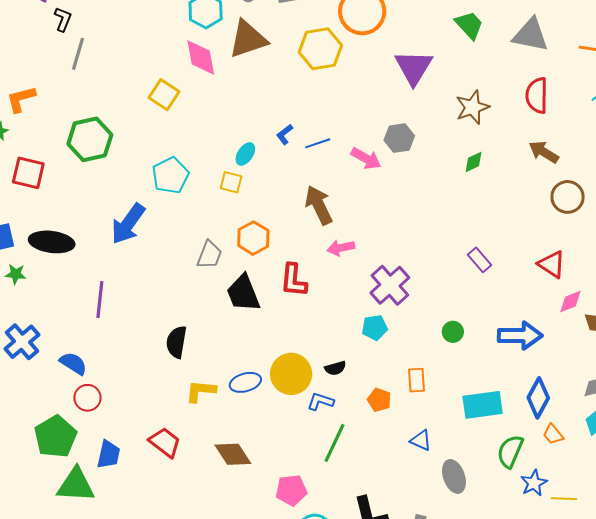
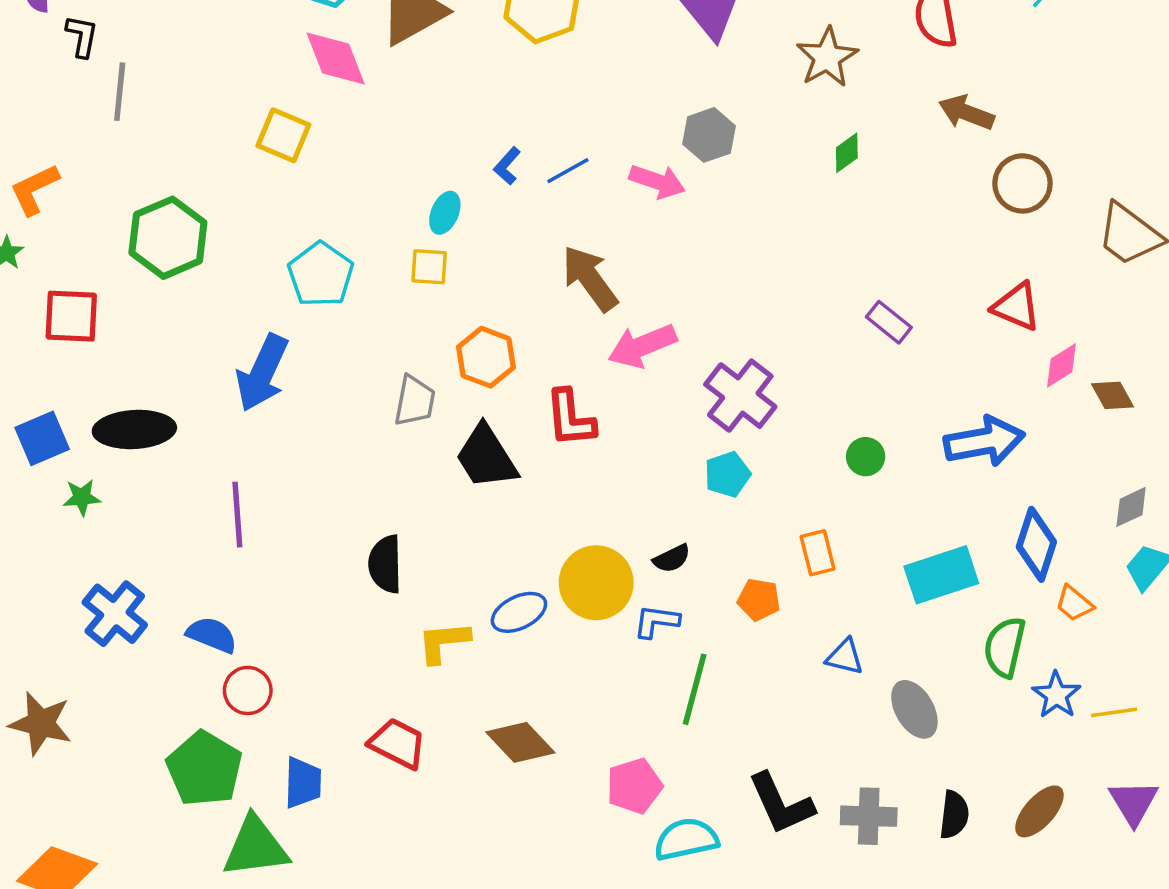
pink arrow: (341, 248) -> (642, 346), size x1.4

